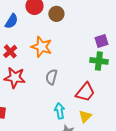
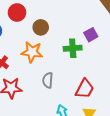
brown circle: (56, 14) -> (41, 27), moved
green cross: (99, 61) -> (73, 48), moved

